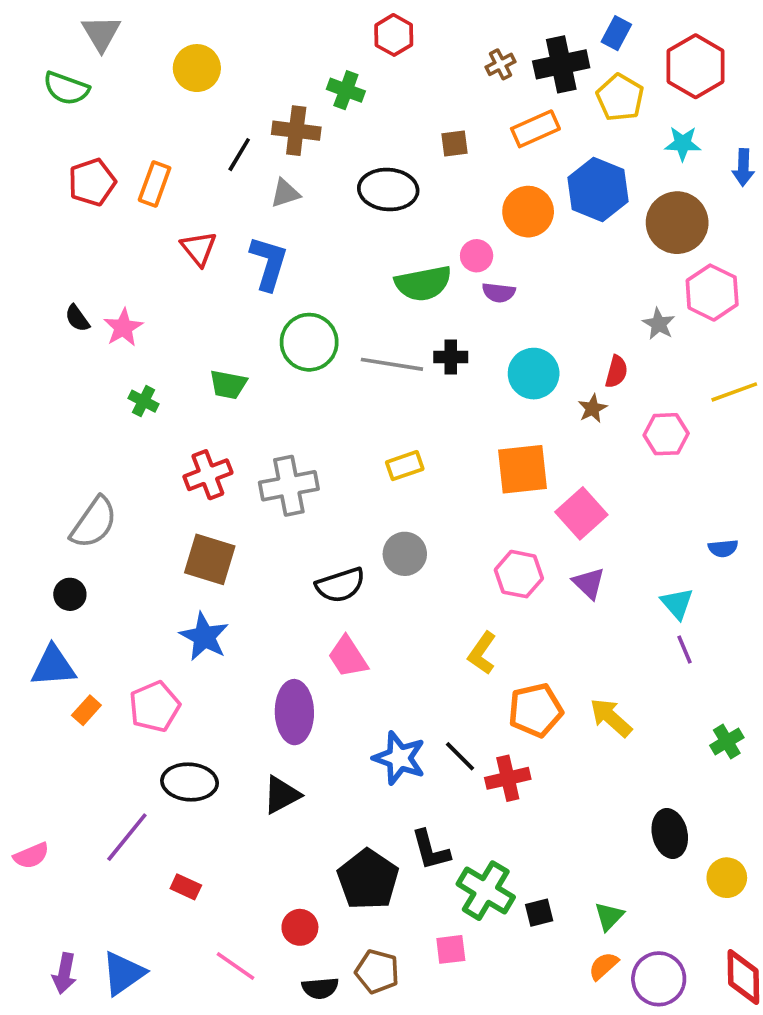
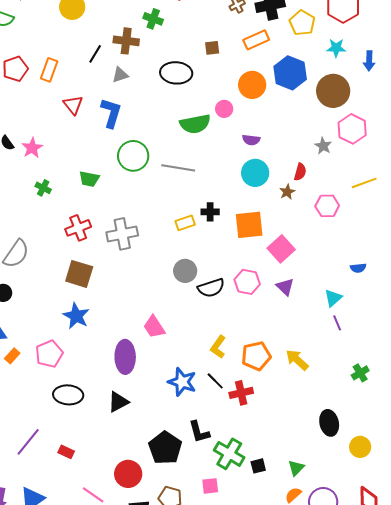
purple semicircle: (499, 293) -> (251, 140), moved
black cross: (451, 357) -> (210, 212), moved
black semicircle: (340, 585) -> (211, 288), moved
cyan triangle: (677, 604) -> (333, 298), turned 30
yellow L-shape: (482, 653) -> (218, 347), moved
purple line: (127, 837) -> (28, 442), moved
red circle: (300, 927) -> (128, 474), size x1.4

